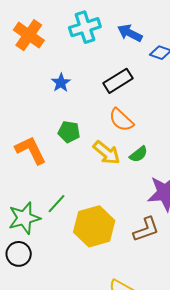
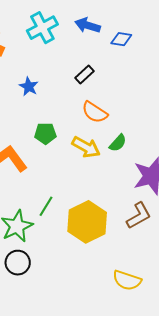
black rectangle: (118, 81) -> (84, 74), size x0.7

